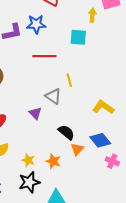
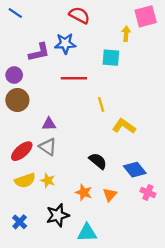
gray triangle: (53, 96) -> (48, 147), moved
yellow L-shape: (103, 107) -> (124, 126), moved
purple triangle: (35, 113) -> (49, 124), moved, turned -48
orange triangle: (77, 149) -> (110, 195), moved
yellow star: (28, 160) -> (48, 180), moved

